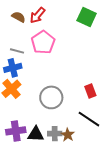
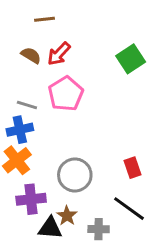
green square: (87, 17) -> (131, 59), turned 30
purple cross: (16, 131) -> (31, 199), moved
gray cross: (55, 134) -> (99, 229), moved
brown star: (68, 135) -> (67, 216), moved

